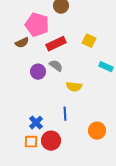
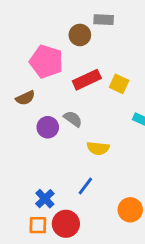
brown semicircle: (22, 43) -> (25, 98), moved
red rectangle: (56, 44) -> (87, 80), moved
blue line: (65, 114) -> (85, 186), turned 40

